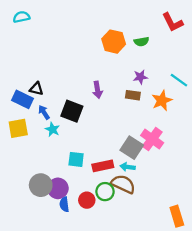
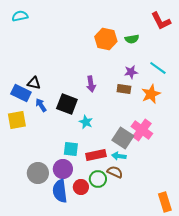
cyan line: (179, 80) -> (158, 68), moved
cyan star: (53, 129) -> (86, 122), moved
brown semicircle: (123, 184) -> (115, 172), size x0.7
purple circle: (58, 188) -> (63, 169), moved
blue semicircle: (64, 204) -> (60, 191), size x1.6

